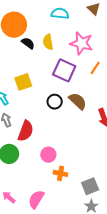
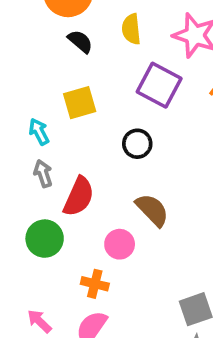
black semicircle: (28, 43) -> (80, 41), moved
brown semicircle: (78, 101) -> (152, 210), moved
orange cross: (61, 173) -> (95, 284), moved

